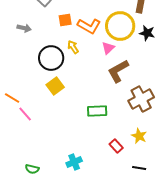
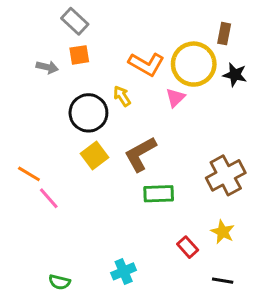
orange square: (65, 20) -> (79, 55), moved
brown L-shape: (118, 71) -> (140, 154), moved

